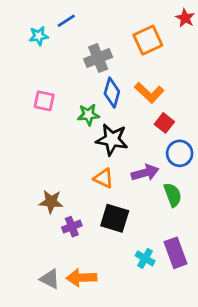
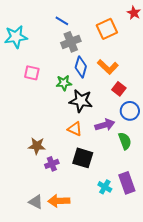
blue line: (66, 21) -> (62, 21), moved, turned 64
cyan star: (39, 36) -> (16, 37), moved, size x1.6

